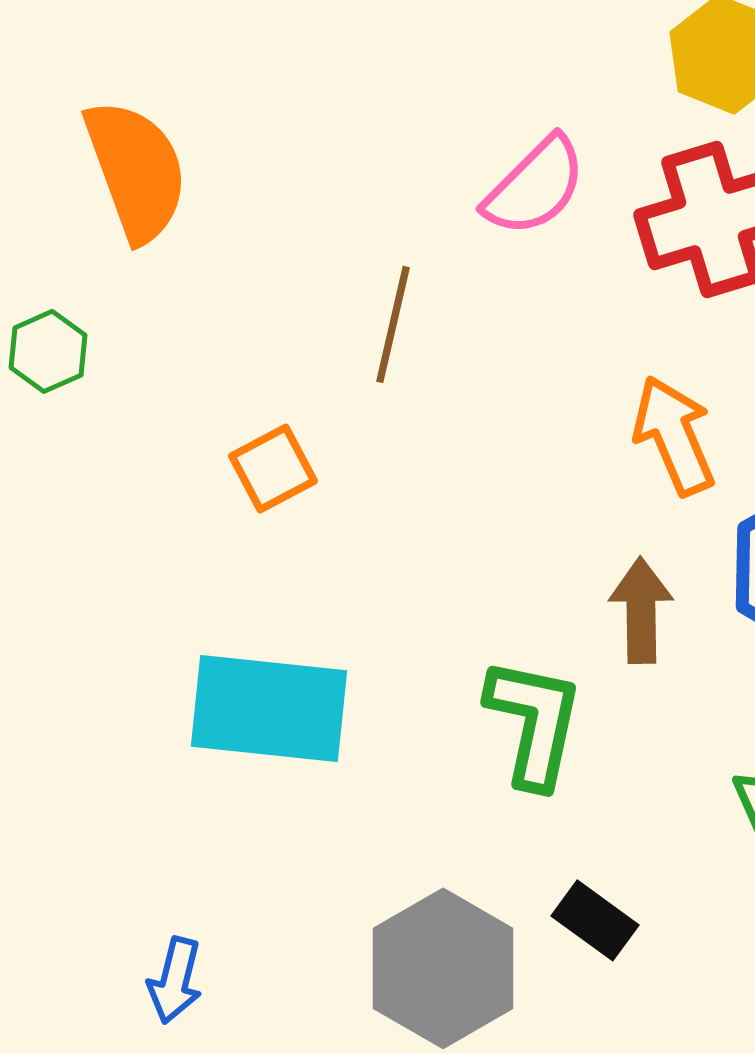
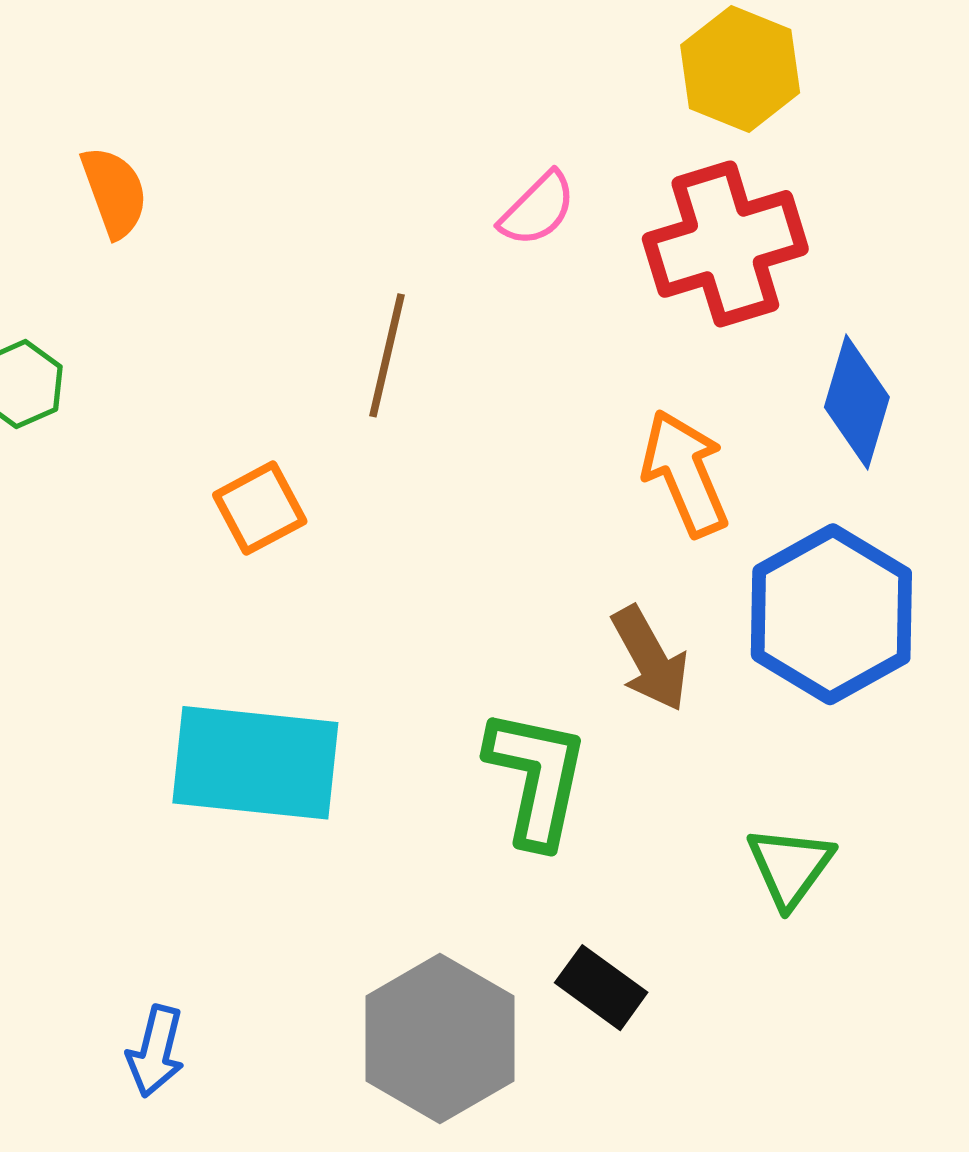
orange semicircle: (136, 170) -> (114, 192), size x0.6
pink semicircle: (535, 186) -> (538, 209), size x0.7
brown arrow: (641, 610) -> (650, 659), turned 152

